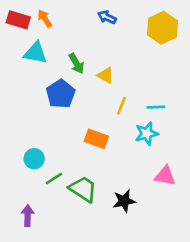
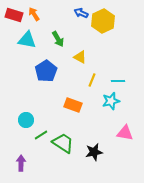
yellow hexagon: (162, 28) -> (103, 21), moved
green arrow: (76, 63) -> (58, 39), moved

